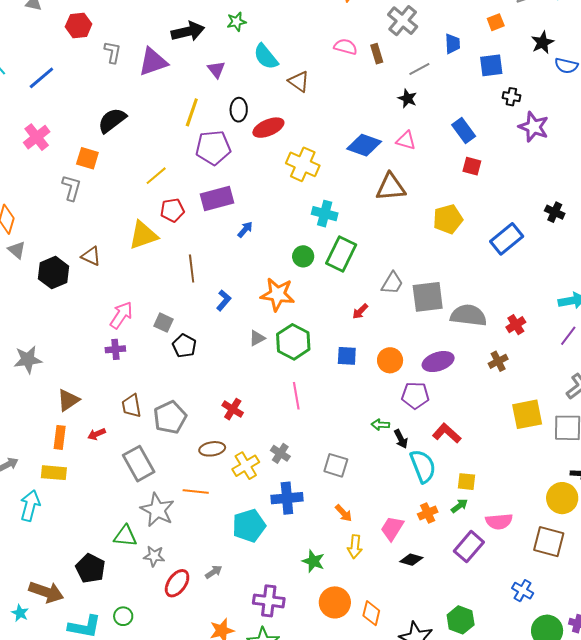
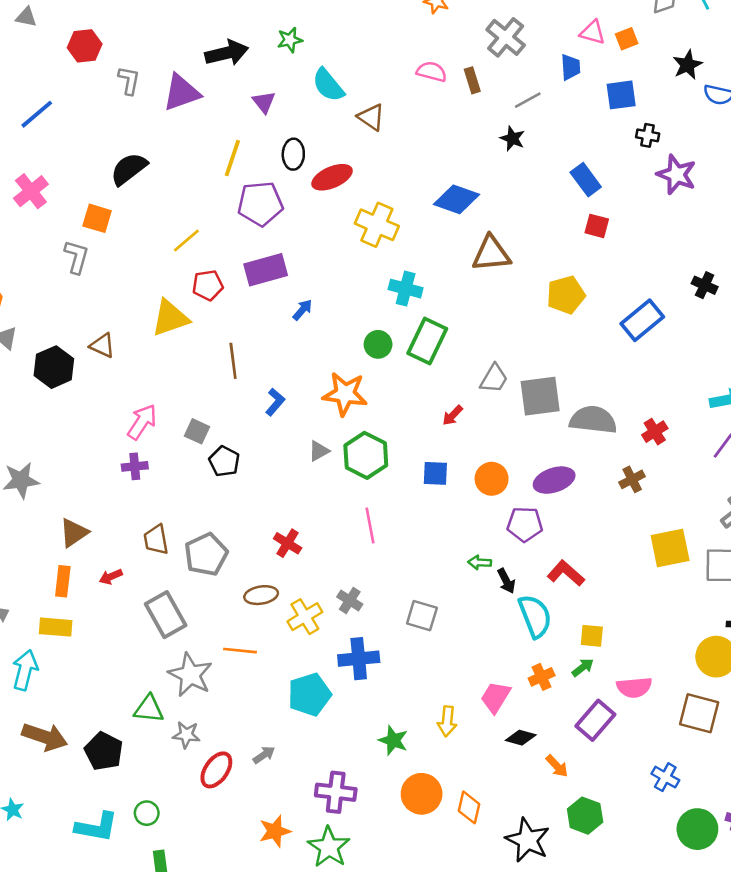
pink triangle: (406, 141) -> (593, 32), moved
orange arrow: (344, 513) -> (557, 766), moved
brown arrow: (46, 592) -> (45, 737), moved

